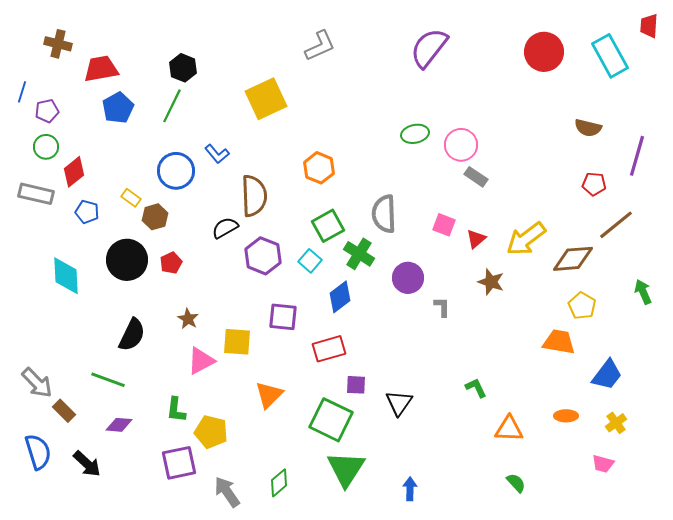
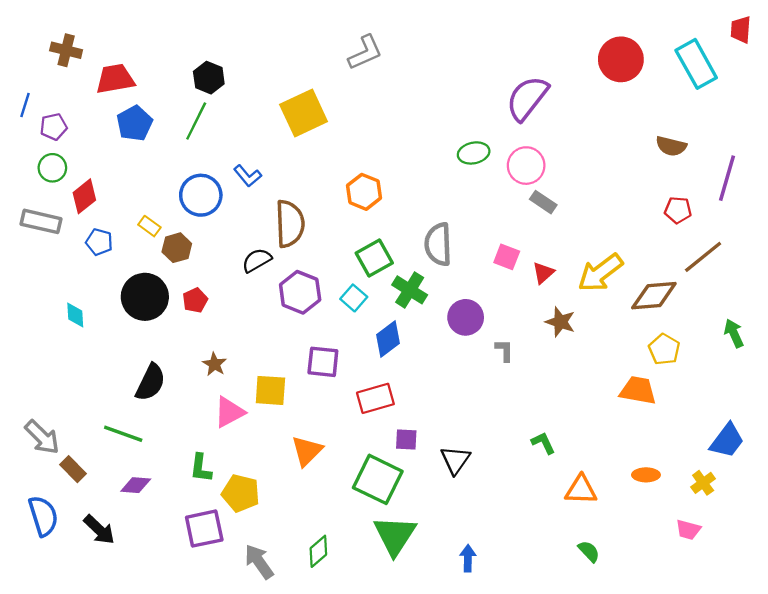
purple semicircle: (429, 48) -> (527, 98), moved
cyan diamond: (66, 276) -> (75, 315), size x0.6
blue trapezoid: (607, 375) -> (727, 441), moved

